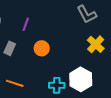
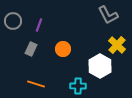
purple line: (26, 24) -> (39, 25), moved
white hexagon: (81, 79) -> (100, 66), moved

